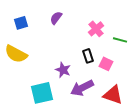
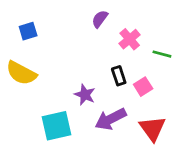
purple semicircle: (56, 18) -> (100, 19), moved
pink square: (106, 64) -> (143, 87), turned 32
red triangle: (113, 95) -> (153, 128), turned 35

